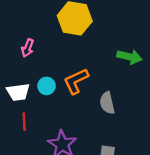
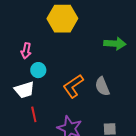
orange L-shape: (76, 81) -> (73, 86), moved
cyan circle: (47, 86) -> (38, 70), moved

